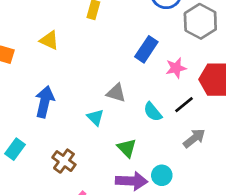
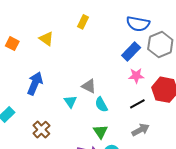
blue rectangle: (146, 49) -> (131, 52), moved
cyan semicircle: (153, 112) -> (101, 105), moved
green triangle: (127, 148) -> (100, 132), moved

